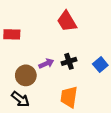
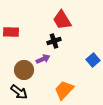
black cross: (69, 61) -> (54, 41), moved
orange trapezoid: (69, 97) -> (64, 90), turned 35

